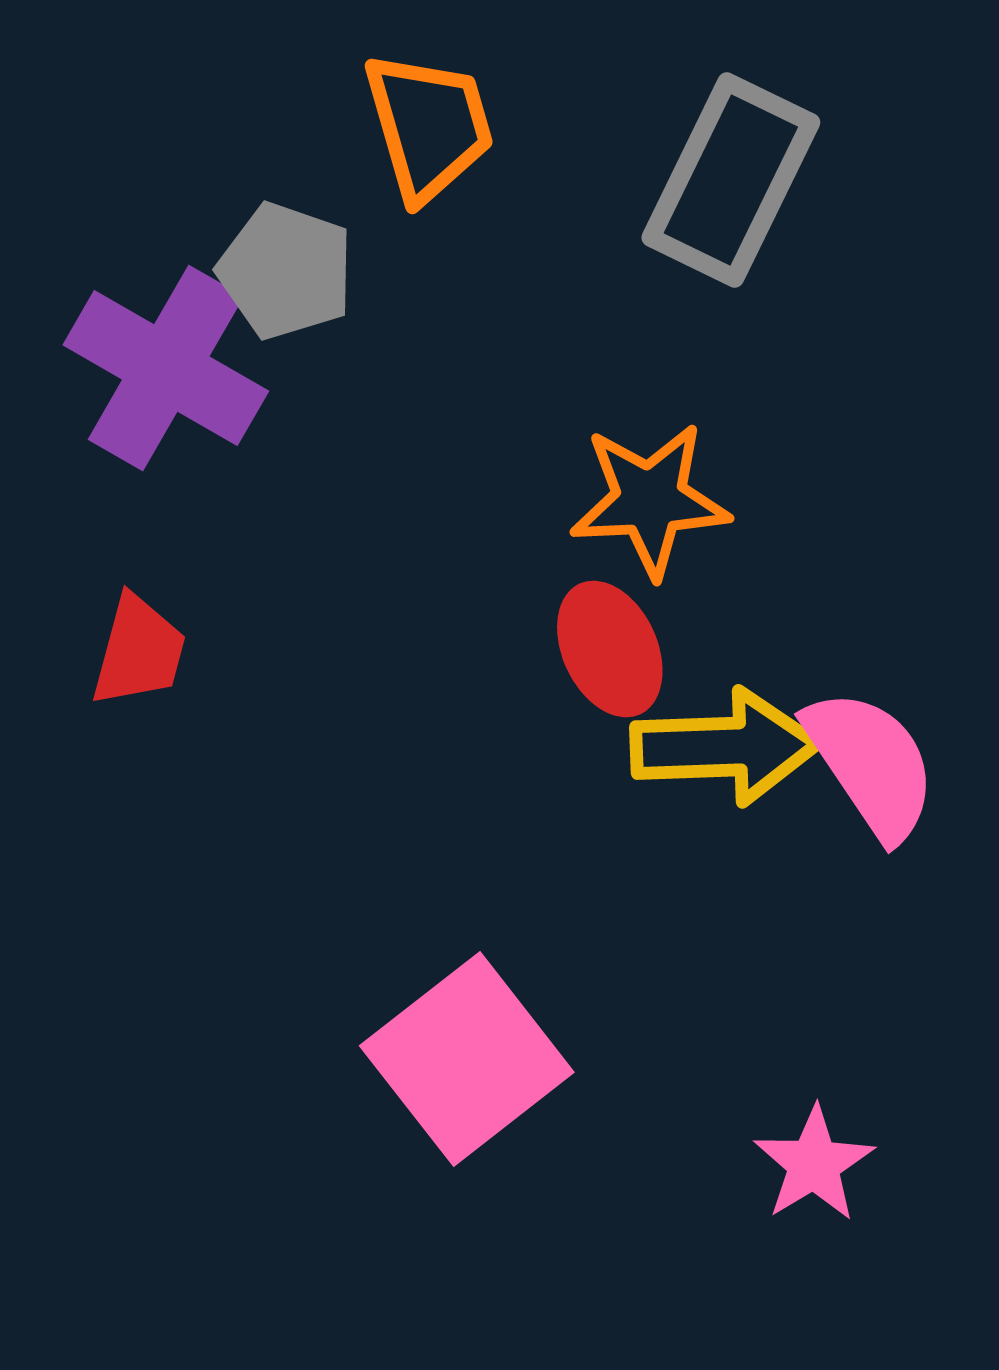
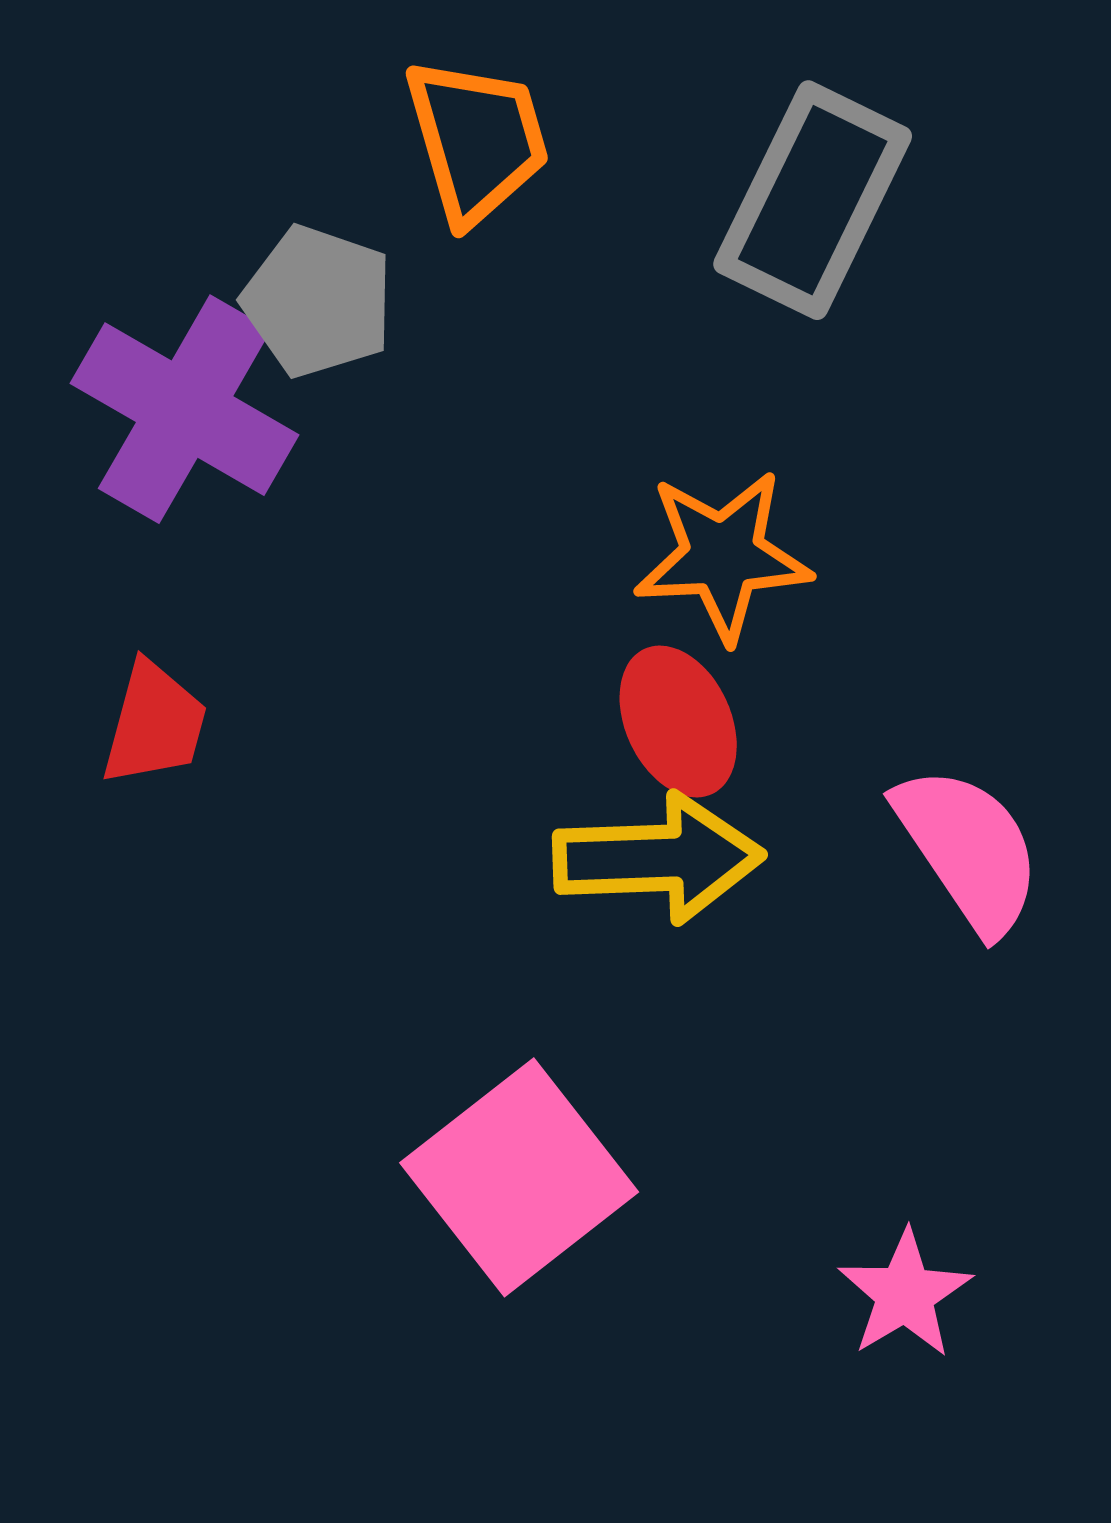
yellow arrow: (725, 747) -> (658, 858), moved

